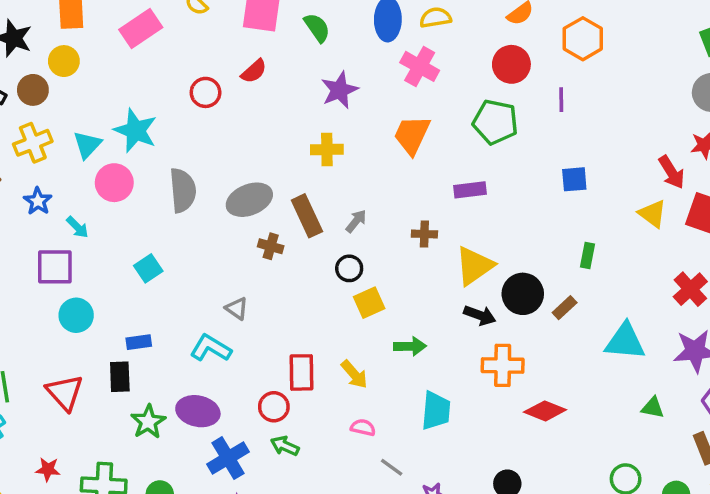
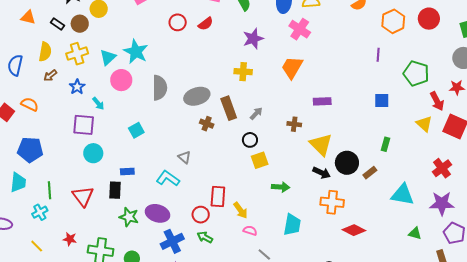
red circle: (511, 64) -> (429, 19), moved
red circle: (206, 92) -> (178, 22), moved
green pentagon: (495, 122) -> (416, 73), moved
yellow triangle: (474, 266) -> (321, 145), turned -45
yellow arrow: (354, 374) -> (240, 210), moved
green star: (148, 422) -> (129, 217), turned -30

